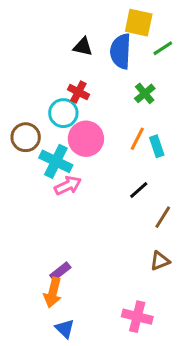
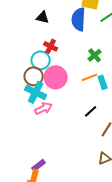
black triangle: (83, 47) -> (43, 17), moved
green cross: (145, 93) -> (95, 55), moved
brown circle: (26, 137) -> (34, 76), moved
orange line: (137, 139) -> (90, 77), turned 42

